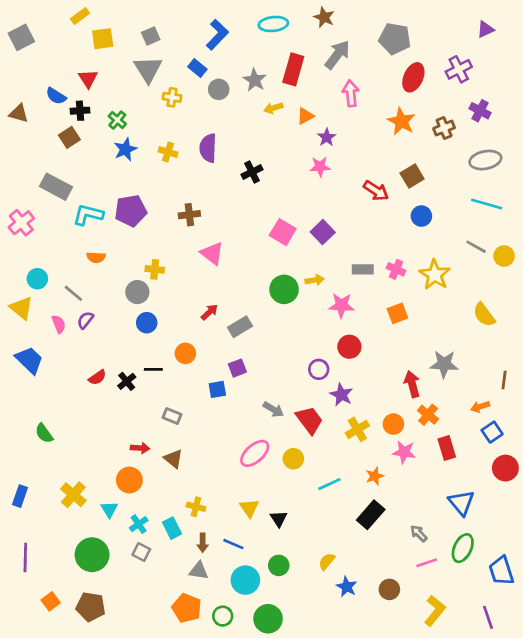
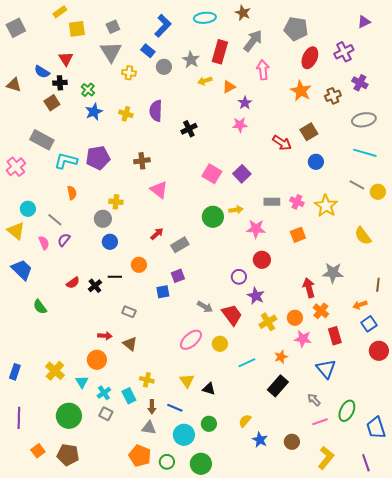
orange semicircle: (96, 257) -> (72, 193), turned -104
green semicircle: (44, 433) -> (40, 307), moved
blue triangle: (461, 503) -> (326, 369), moved
black triangle: (279, 519) -> (209, 389), turned -40

